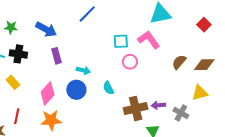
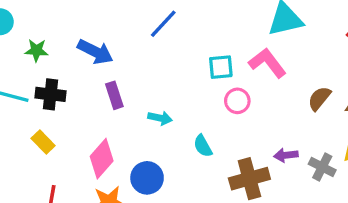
blue circle: (76, 90) -> (147, 178), moved
purple arrow: (158, 105) -> (286, 155), moved
gray cross: (181, 113) -> (322, 167), moved

